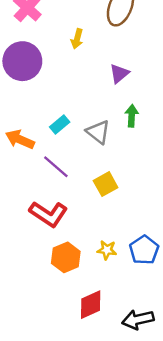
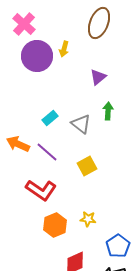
purple circle: (22, 61) -> (37, 56), moved
orange arrow: (20, 139) -> (18, 144), moved
blue pentagon: (144, 250) -> (118, 246), moved

